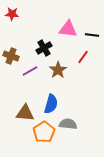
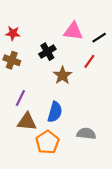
red star: (12, 14) -> (13, 33), moved
black line: (92, 35) -> (99, 38), turned -40
purple line: (30, 71) -> (20, 98), moved, turned -35
gray semicircle: (68, 124) -> (86, 134), moved

